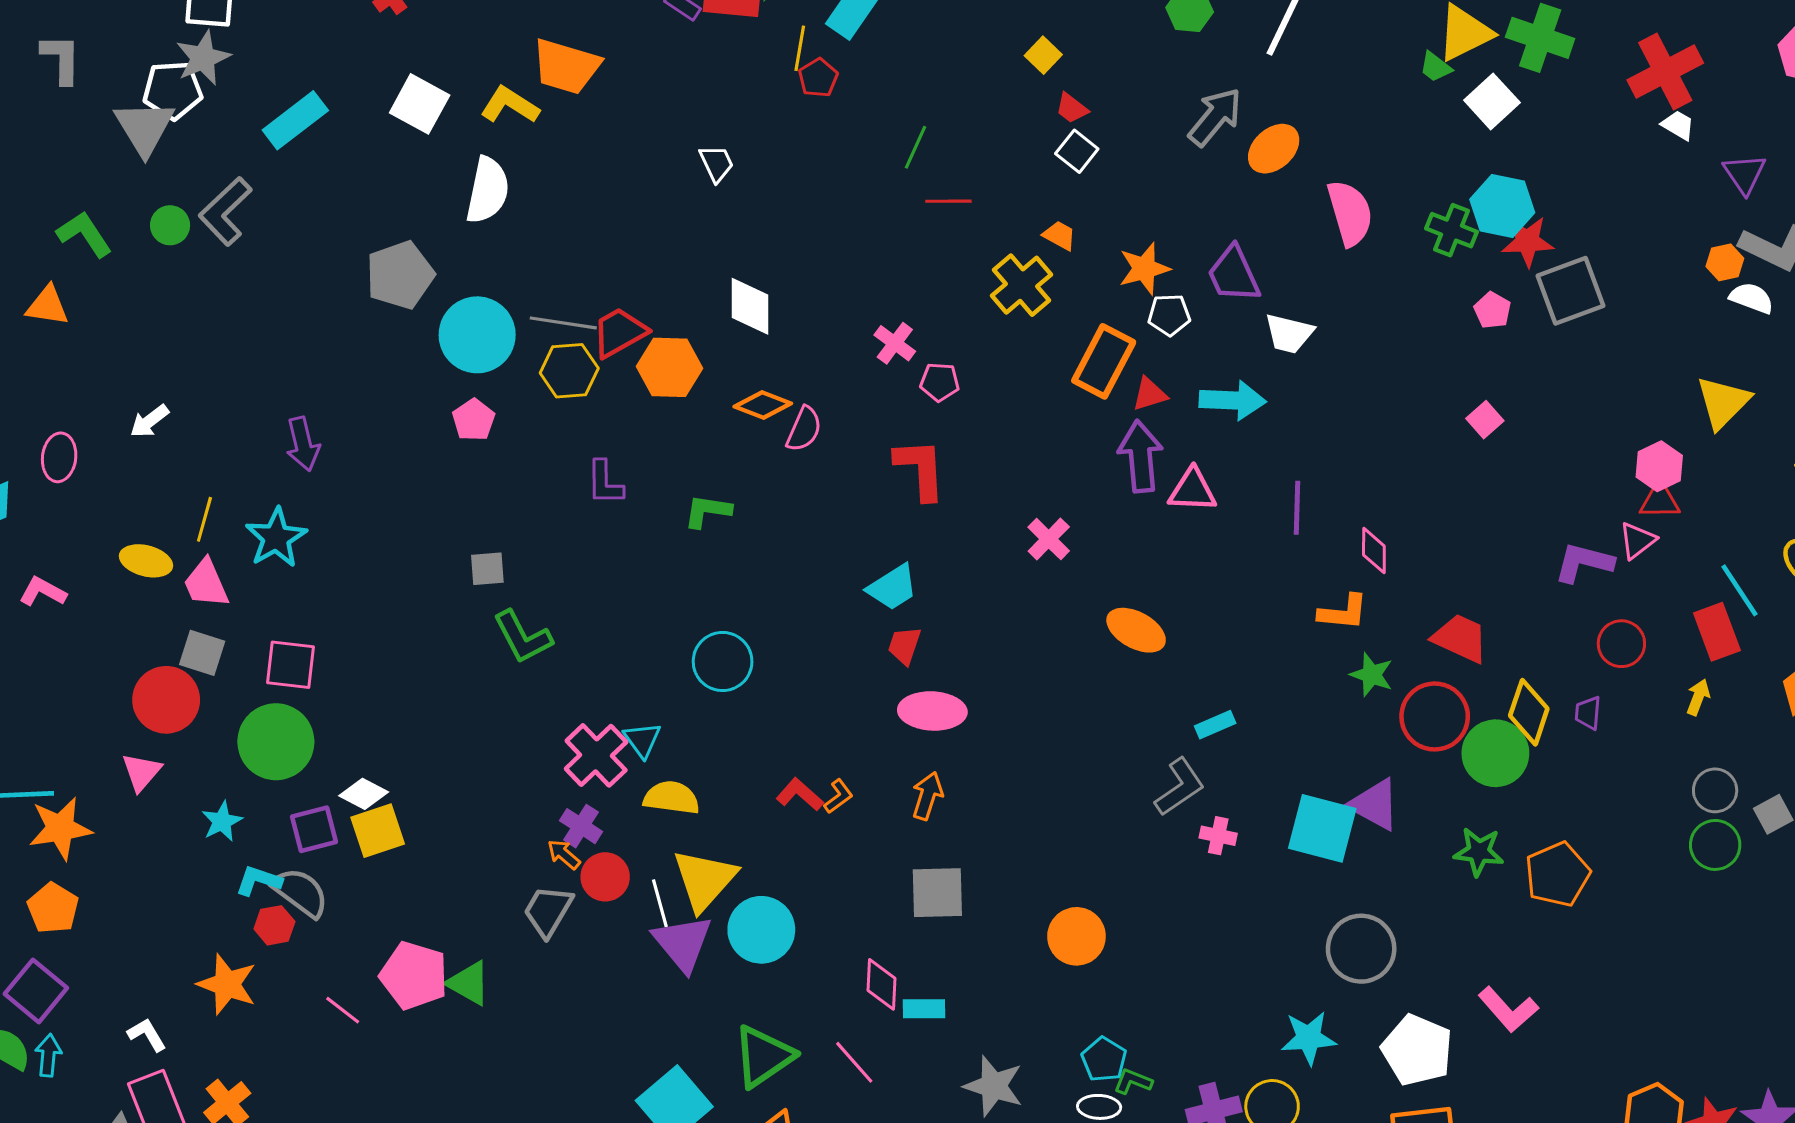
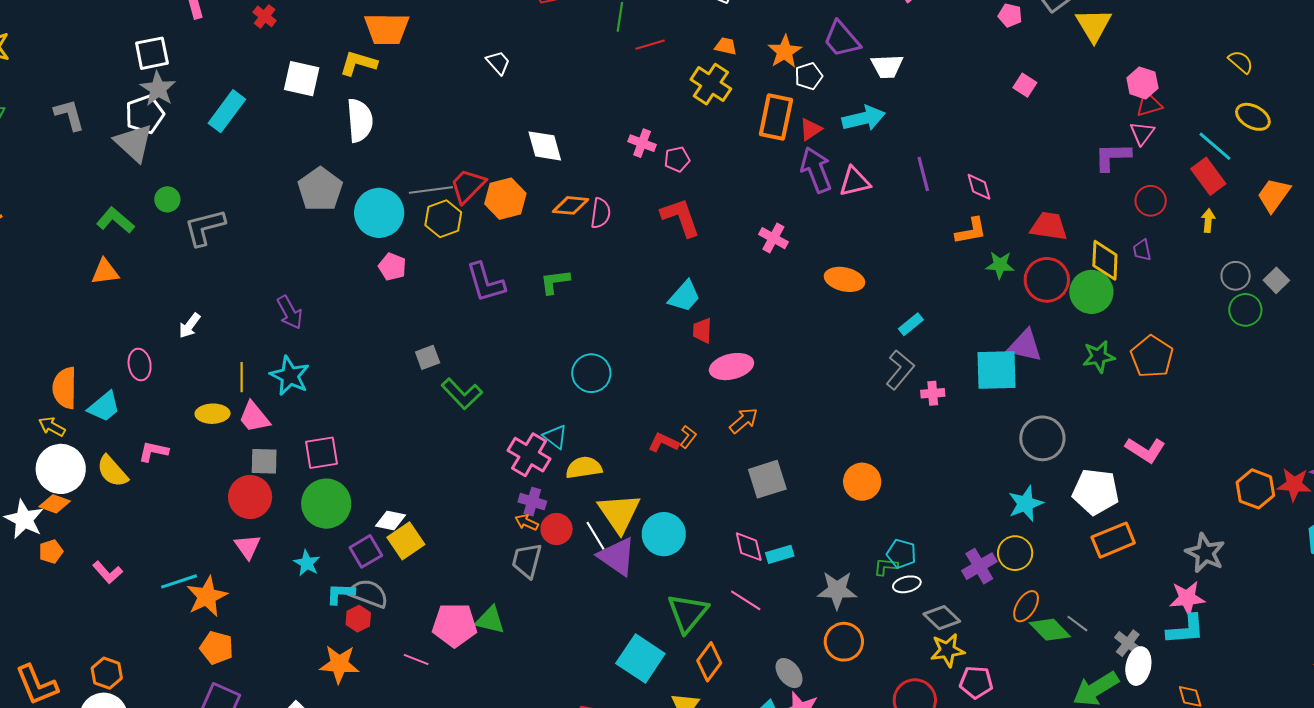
gray L-shape: (225, 211) -> (205, 227), moved, turned 45
yellow triangle: (1723, 402) -> (1094, 25), moved
purple L-shape: (605, 483) -> (486, 282), size x1.4
orange arrow: (927, 796) -> (744, 421), turned 48
green L-shape: (1133, 1081) -> (886, 567), moved

